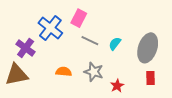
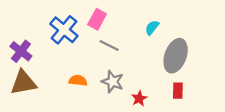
cyan semicircle: (115, 44) -> (152, 28), moved
purple cross: (26, 48) -> (21, 51), moved

